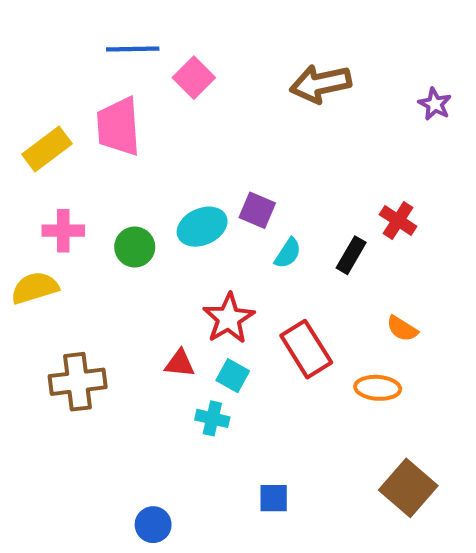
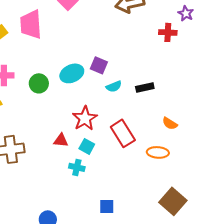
red cross: (398, 220) -> (168, 32), moved, turned -30
cyan semicircle: (288, 253) -> (114, 86), turned 35
black rectangle: (351, 255) -> (145, 87), turned 48

